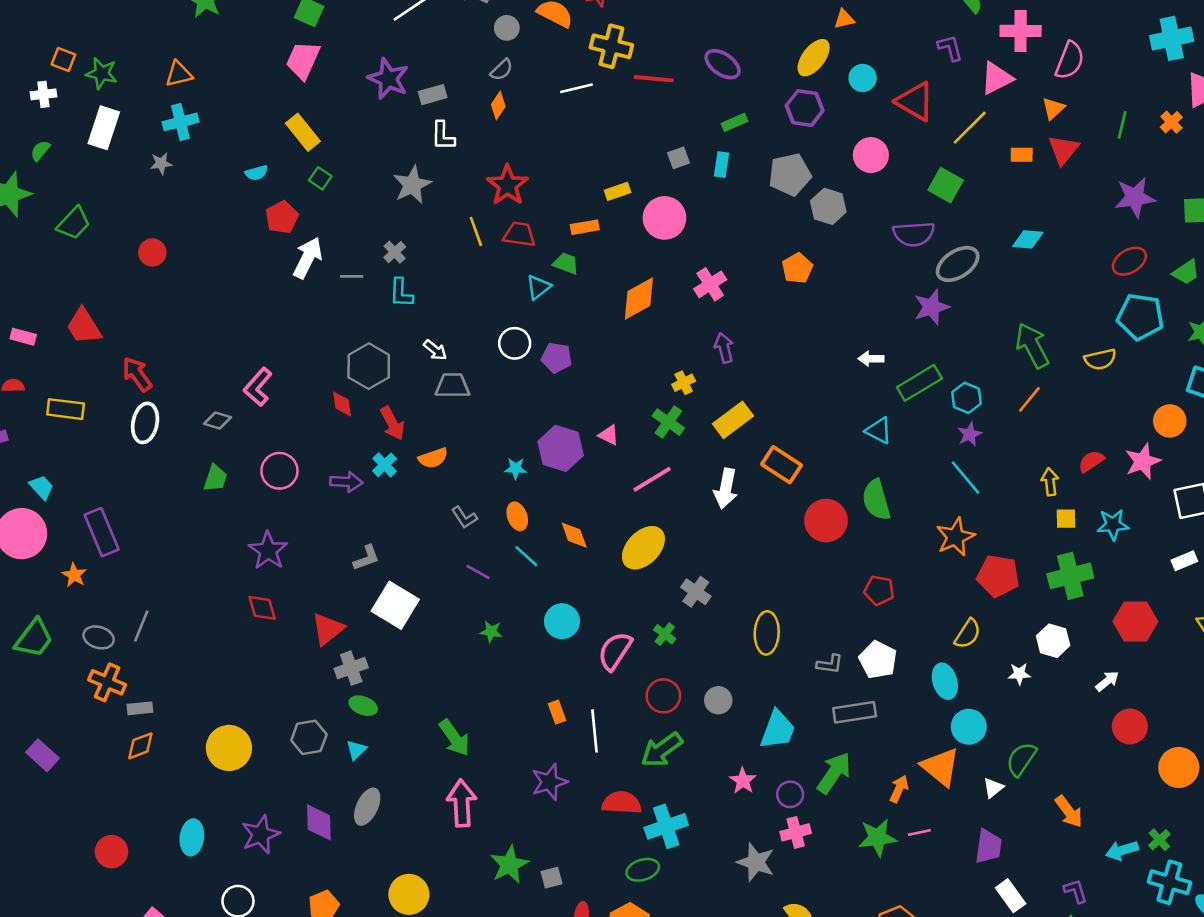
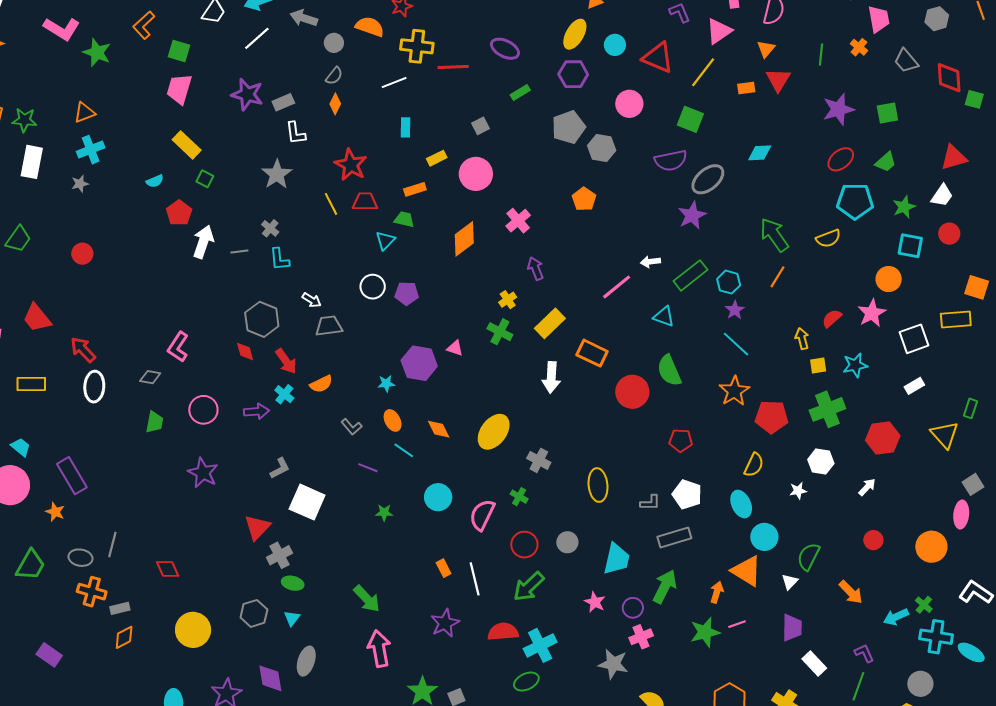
cyan rectangle: (721, 165) -> (406, 127), moved
pink line: (652, 479) -> (617, 287), moved
red diamond: (262, 608) -> (168, 569), moved
red circle: (1130, 726) -> (873, 540), moved, size x0.7

